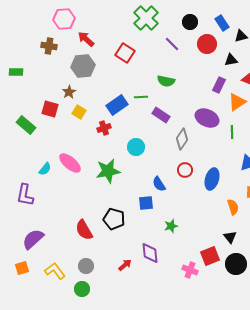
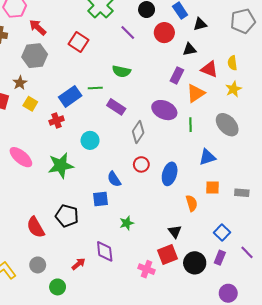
black triangle: (230, 237) -> (175, 231), moved
green circle: (82, 289) -> (58, 287), moved

